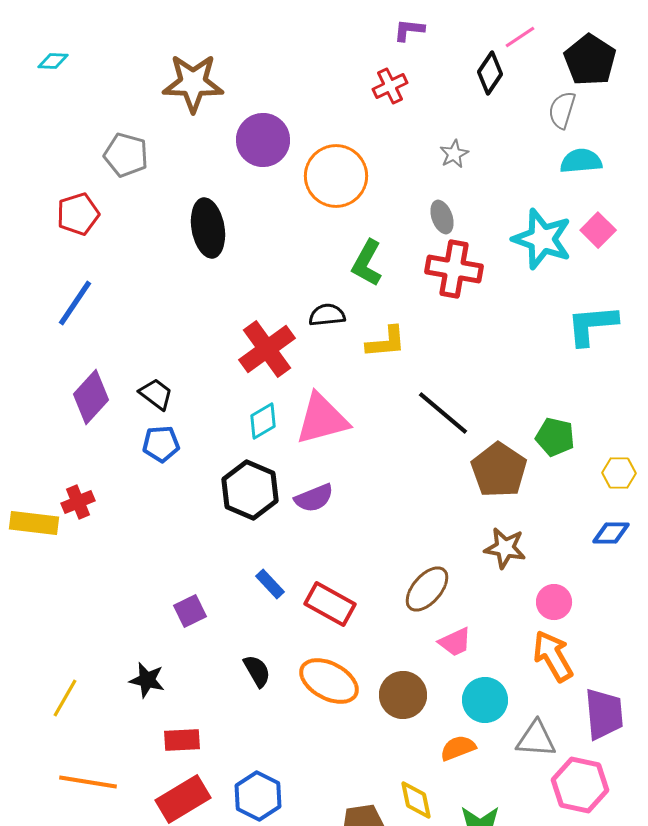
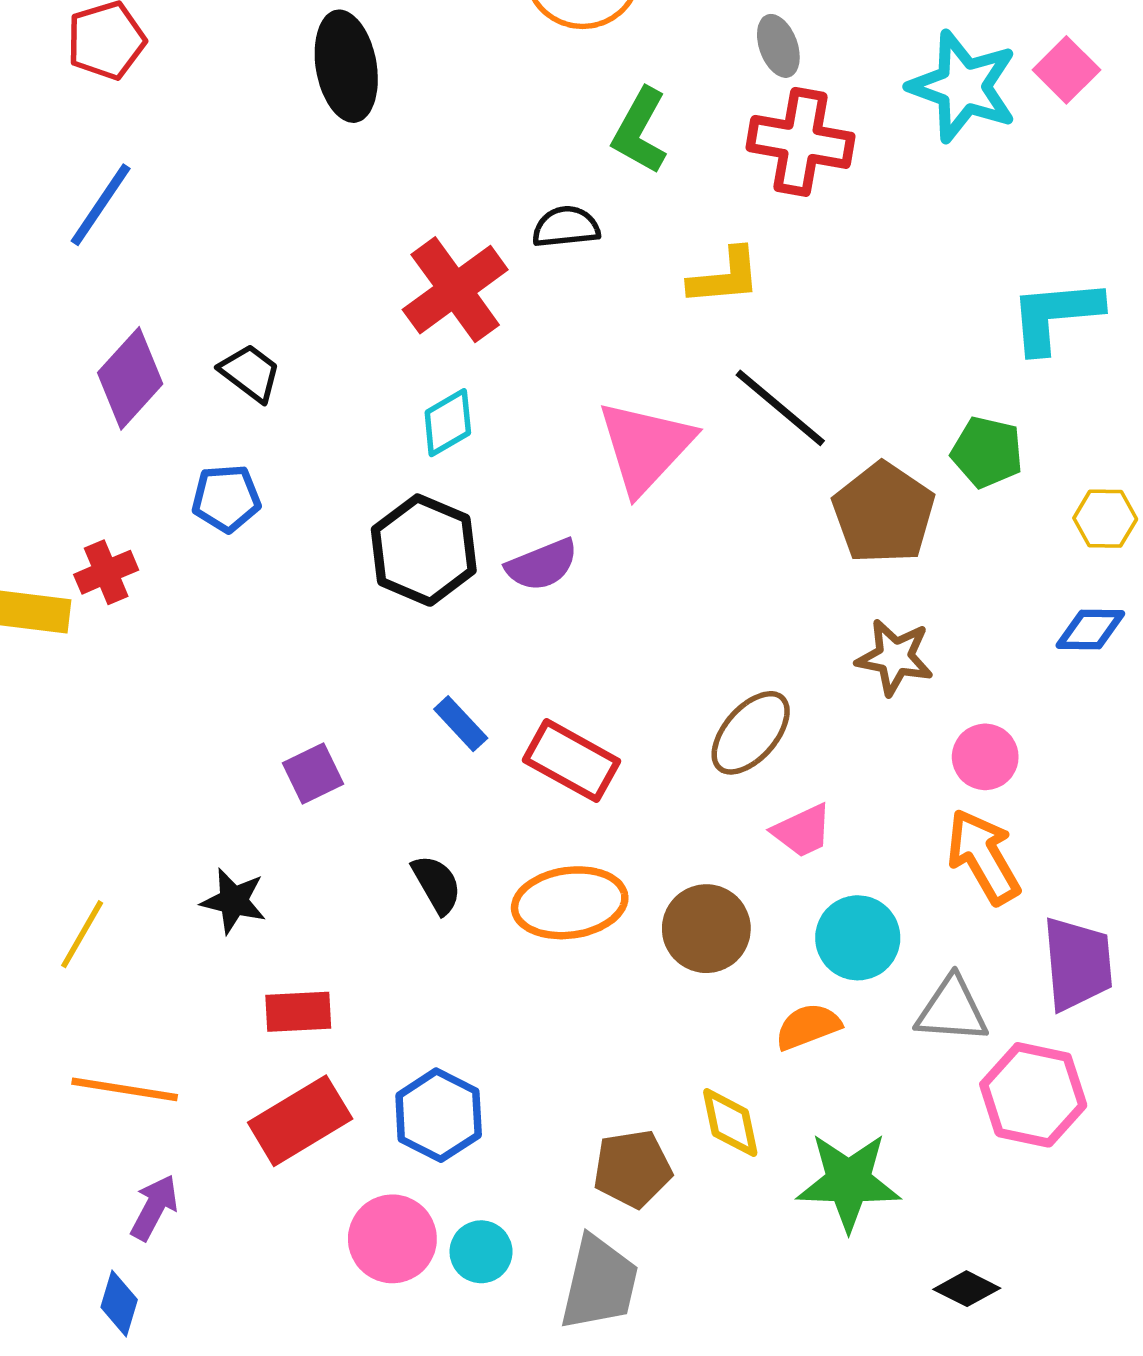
cyan L-shape: (592, 325) -> (1055, 316), moved
yellow L-shape: (386, 342) -> (725, 277), moved
pink triangle: (322, 419) -> (645, 447), moved, turned -32
blue pentagon: (161, 444) -> (226, 498), moved
orange ellipse: (329, 681) -> (570, 903), turned -36

